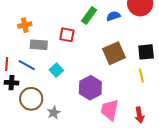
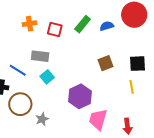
orange cross: (25, 25) -> (30, 24), moved
red square: (67, 35) -> (55, 29), moved
gray rectangle: (39, 45) -> (40, 56), moved
brown square: (114, 53) -> (105, 63), size x0.7

